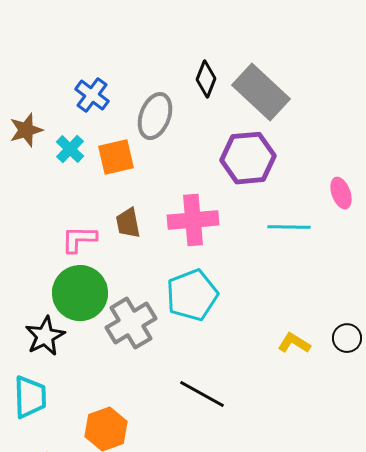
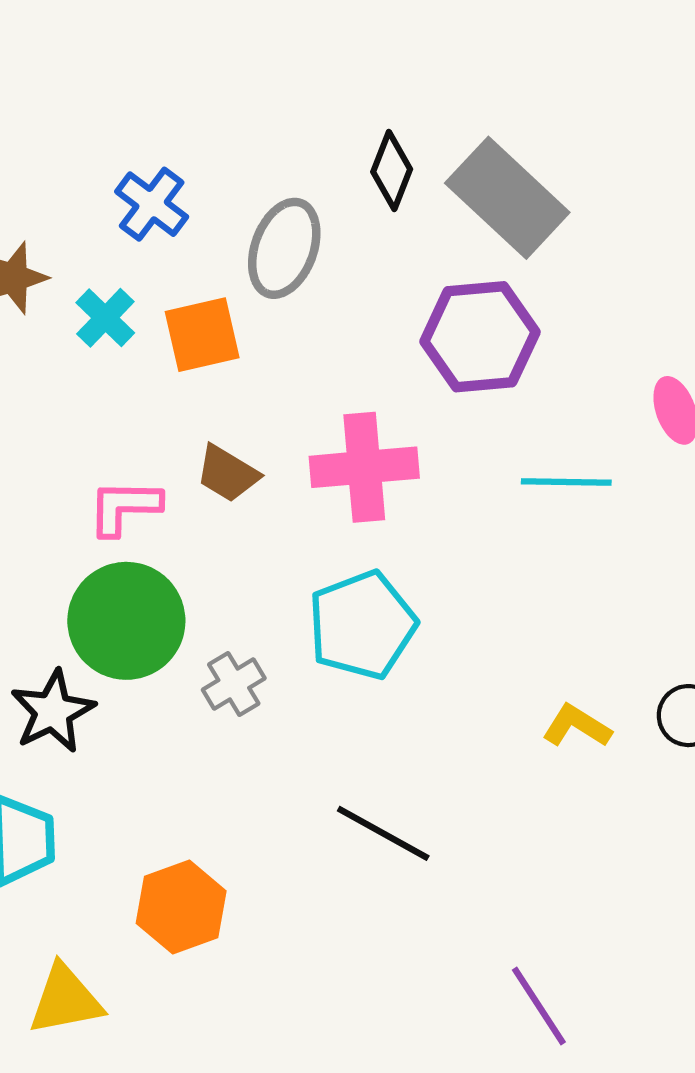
brown trapezoid: (128, 223) -> (227, 474), turned -48
gray cross: (131, 323) -> (234, 684), size x0.6

